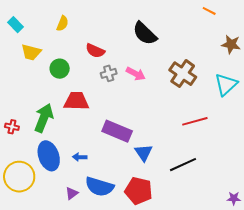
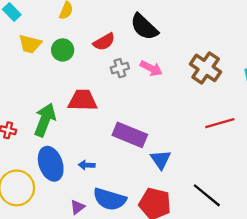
black semicircle: (145, 33) -> (144, 27), moved
red semicircle: (95, 51) -> (104, 42), turned -54
green circle: (60, 69) -> (63, 50), moved
black line: (183, 165) -> (207, 195), moved, turned 64

